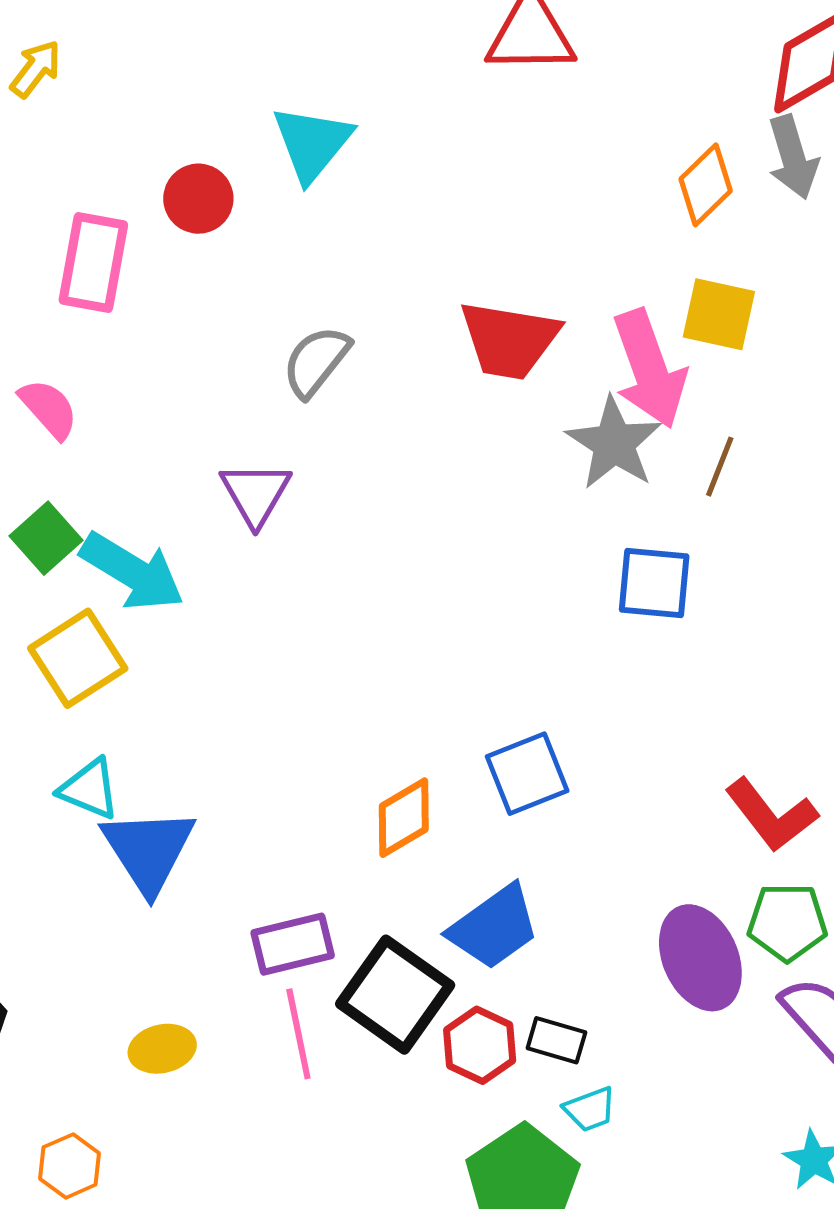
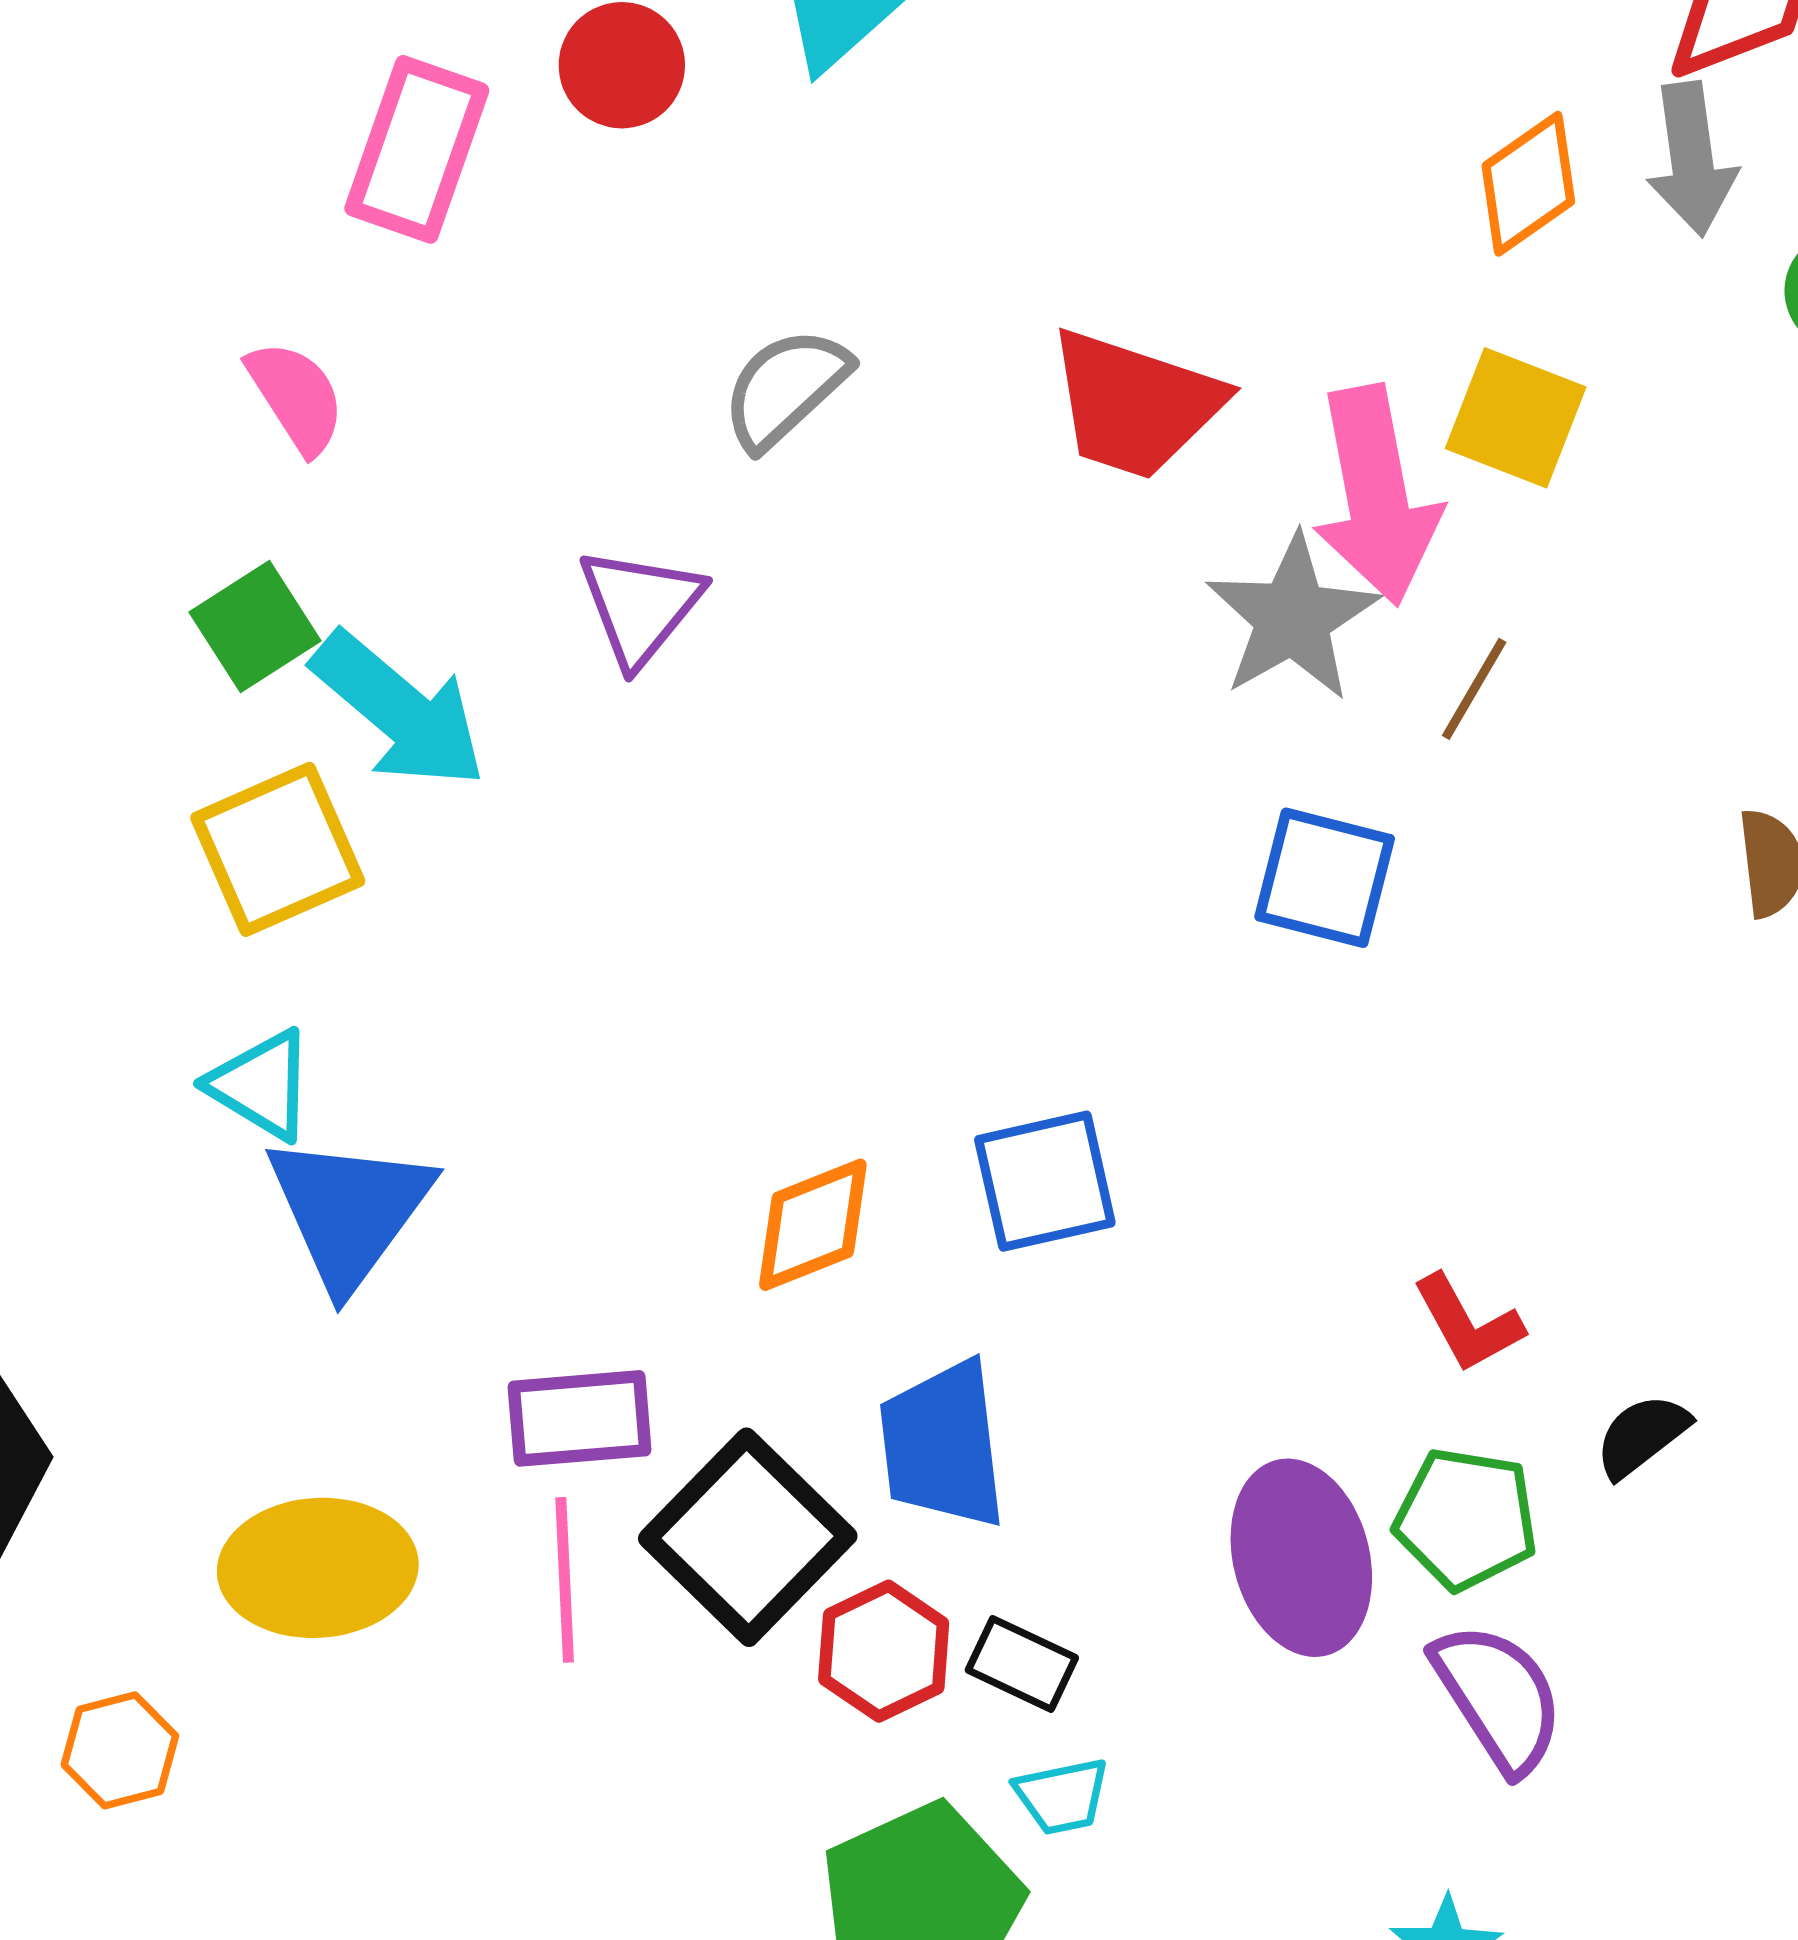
red L-shape: (771, 815) -> (1468, 1324), size x0.7
blue trapezoid: (494, 927) -> (943, 1445), turned 110
yellow ellipse: (162, 1049) -> (318, 1568), size x1.6

